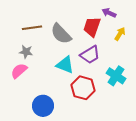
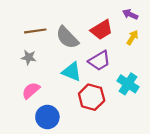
purple arrow: (109, 13) -> (130, 14), moved
red trapezoid: (92, 27) -> (101, 30), turned -140
pink semicircle: (19, 71) -> (31, 91), moved

